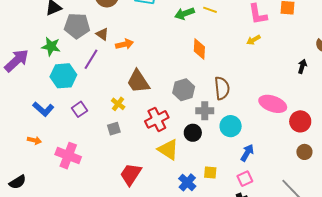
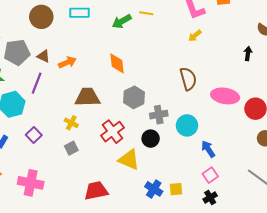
orange diamond: (199, 49) -> (117, 63), moved
brown trapezoid: (138, 82) -> (87, 97), turned 132
brown semicircle: (222, 88) -> (188, 79), moved
blue arrow: (247, 153) -> (208, 149), turned -54
yellow square: (210, 172) -> (176, 189), moved
red trapezoid: (131, 174) -> (96, 191), turned 55

